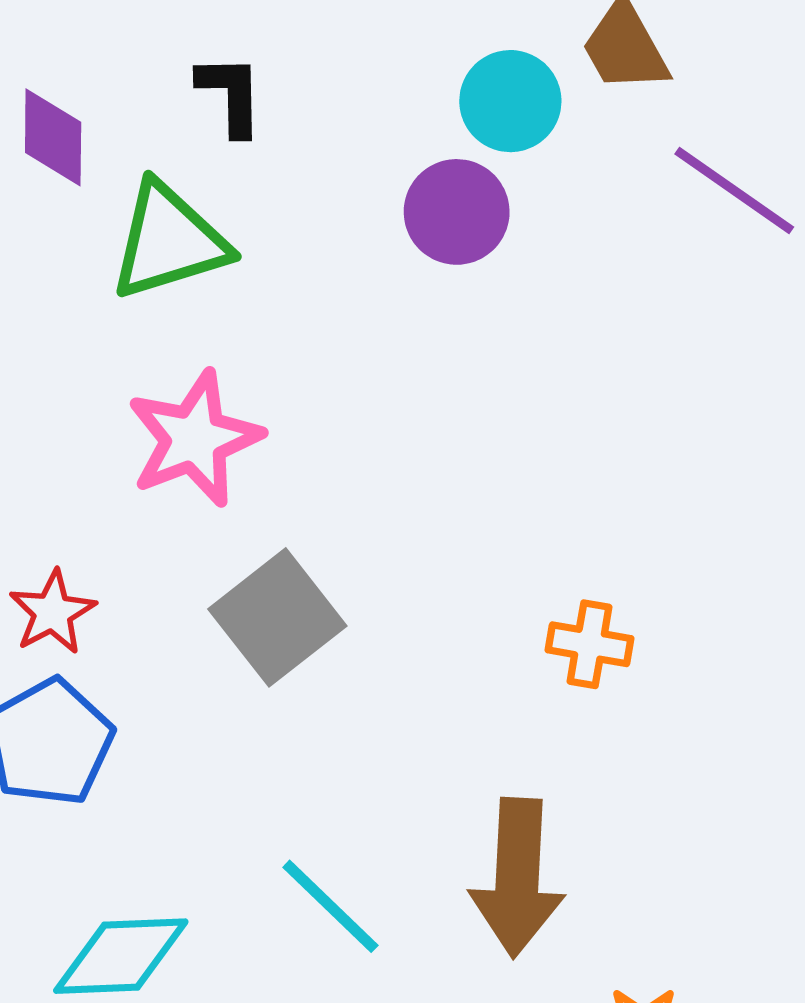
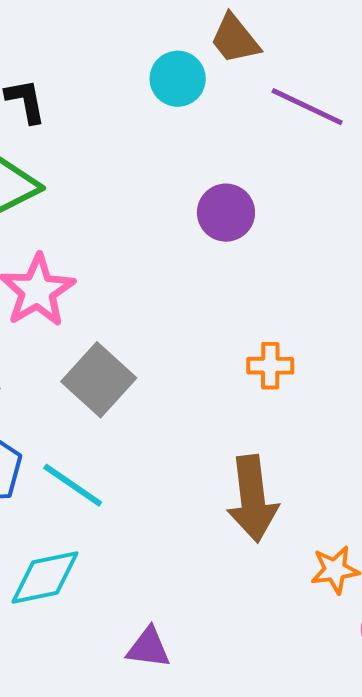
purple circle: (457, 212) -> (226, 213), moved
cyan line: (330, 906) -> (73, 485), moved

